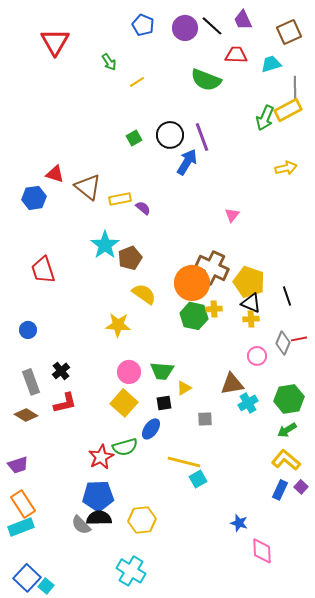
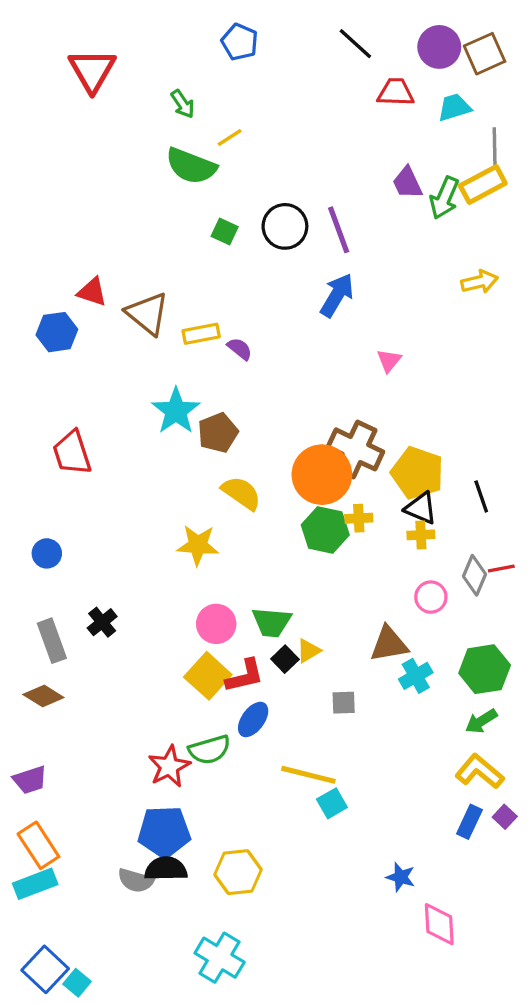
purple trapezoid: (243, 20) -> (407, 183), moved
purple circle: (185, 28) -> (439, 47), moved
green semicircle: (206, 80) -> (191, 166), moved
green square: (134, 138) -> (225, 231), turned -35
blue arrow: (187, 162) -> (337, 295), moved
red L-shape: (65, 403) -> (245, 676), moved
black square: (164, 403) -> (285, 659), moved, turned -35
gray semicircle: (81, 525) -> (136, 880), turned -30

